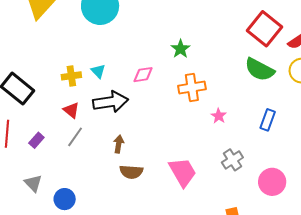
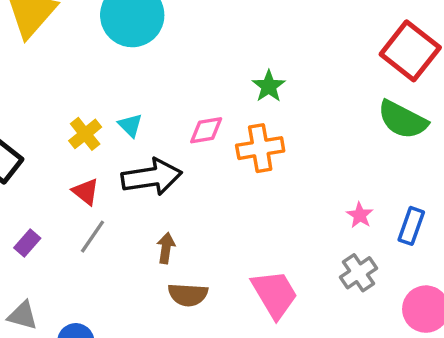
yellow cross: (71, 76) -> (85, 134), turned -30
orange cross: (192, 88) -> (260, 148), moved
pink star: (219, 116) -> (360, 215), moved
blue rectangle: (268, 120) -> (411, 226), moved
gray triangle: (33, 183) -> (23, 315), turned -30

